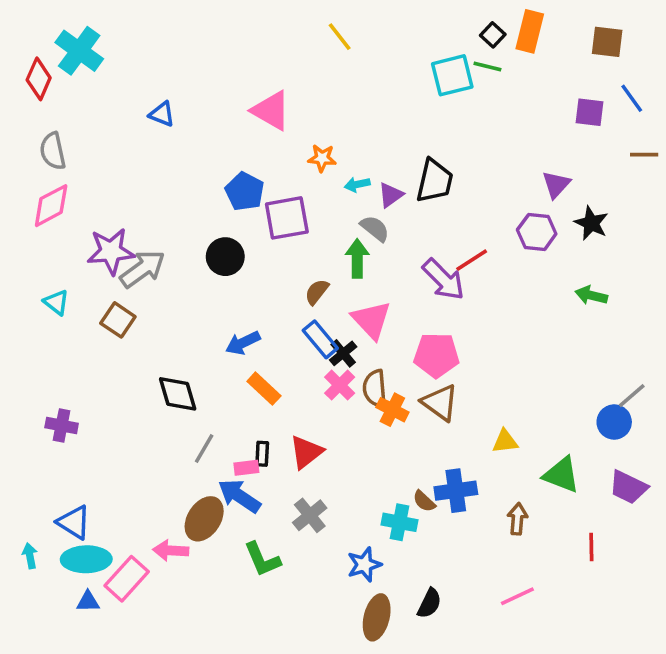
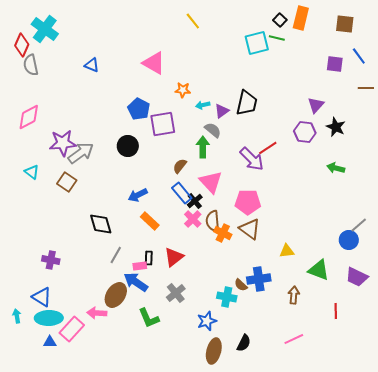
gray semicircle: (53, 151) -> (31, 65), moved
purple cross: (62, 426) -> (51, 260), moved

